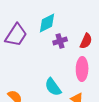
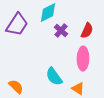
purple cross: (60, 41) -> (61, 31), turned -32

